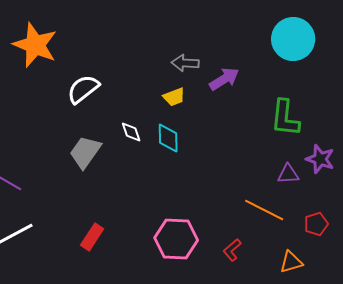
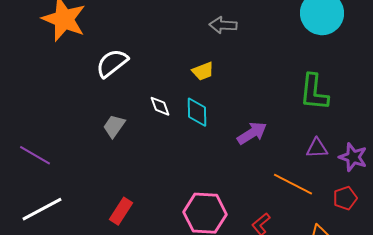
gray arrow: (185, 63) -> (223, 25), moved
purple arrow: (224, 79) -> (252, 133), moved
gray trapezoid: (85, 152) -> (114, 126), size x0.7
purple star: (320, 159) -> (353, 157), moved

